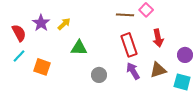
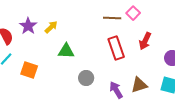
red arrow: (158, 38) -> (145, 41), turned 36
brown triangle: (158, 70) -> (139, 85), moved
purple arrow: (133, 71) -> (116, 90), moved

